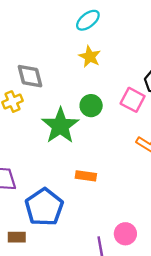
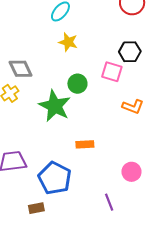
pink circle: (125, 234) -> (131, 172), moved

